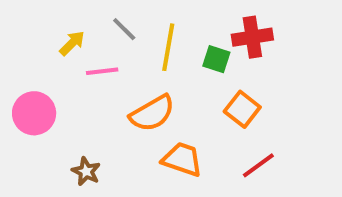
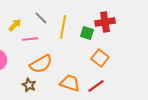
orange semicircle: (152, 113) -> (41, 64), moved
red line: (258, 165) -> (96, 86), moved
brown star: (86, 171) -> (29, 85), moved

